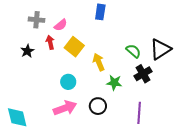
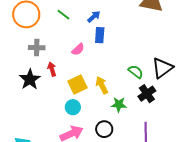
pink semicircle: (61, 25) -> (78, 49), moved
yellow square: (74, 47) -> (78, 85), moved, turned 30
black star: (27, 51) -> (30, 79), size x1.5

